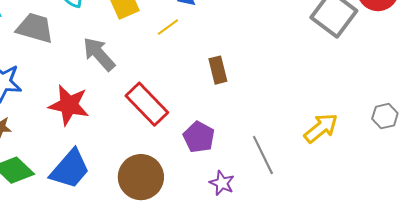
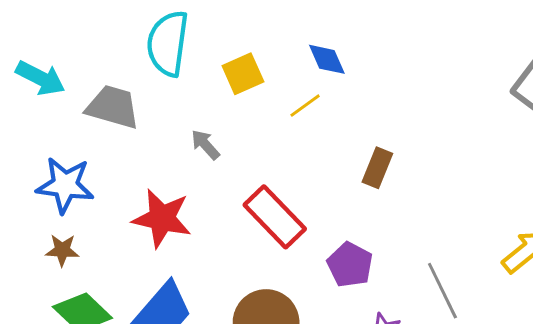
gray arrow: (99, 54) -> (205, 145), size x0.6
brown rectangle: (218, 70) -> (377, 168), turned 36

